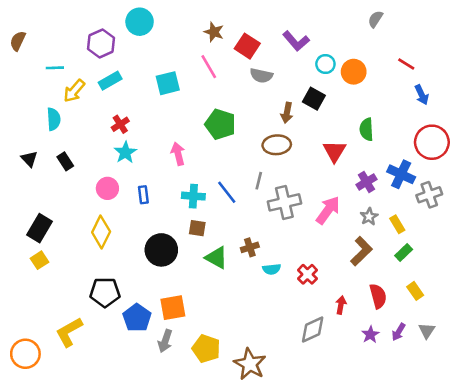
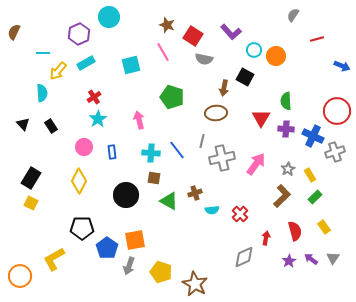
red line: (406, 64) -> (317, 39), moved, turned -48
blue arrow: (422, 95) -> (342, 66), moved, turned -42
purple cross: (366, 182) -> (286, 129), moved, turned 35
yellow square: (40, 260) -> (31, 203), turned -32
purple arrow: (399, 332) -> (311, 259), turned 96

